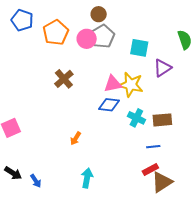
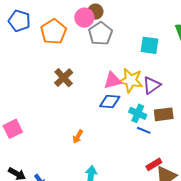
pink circle: (87, 39) -> (84, 18), moved
cyan square: (139, 48) -> (149, 45), moved
purple triangle: (162, 68) -> (152, 85), moved
blue line: (153, 147) -> (144, 130), moved, turned 32

